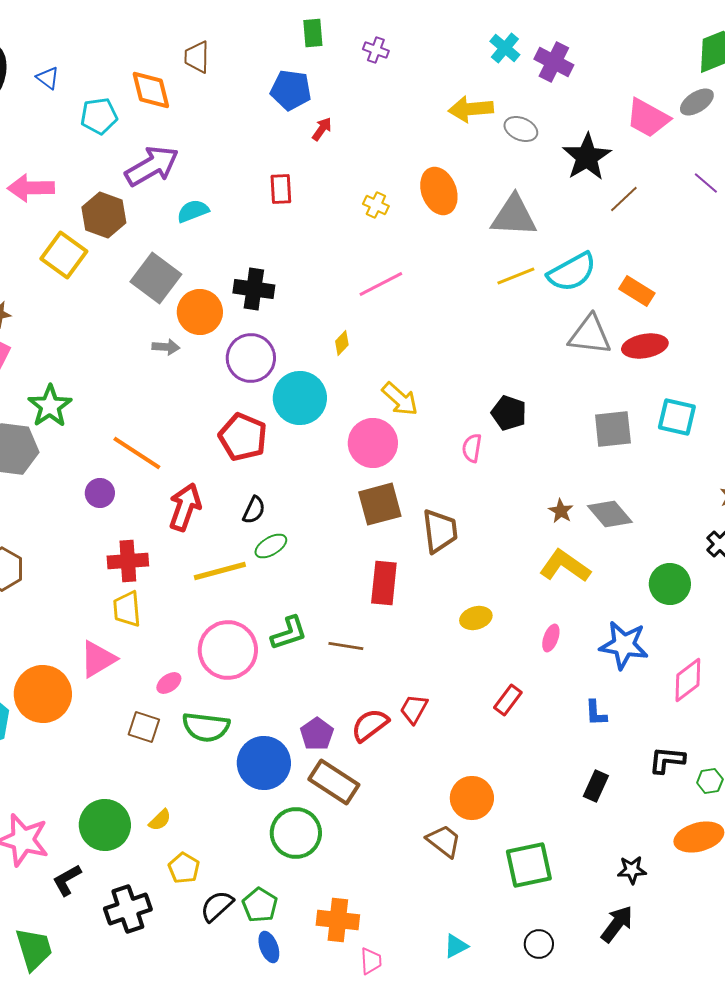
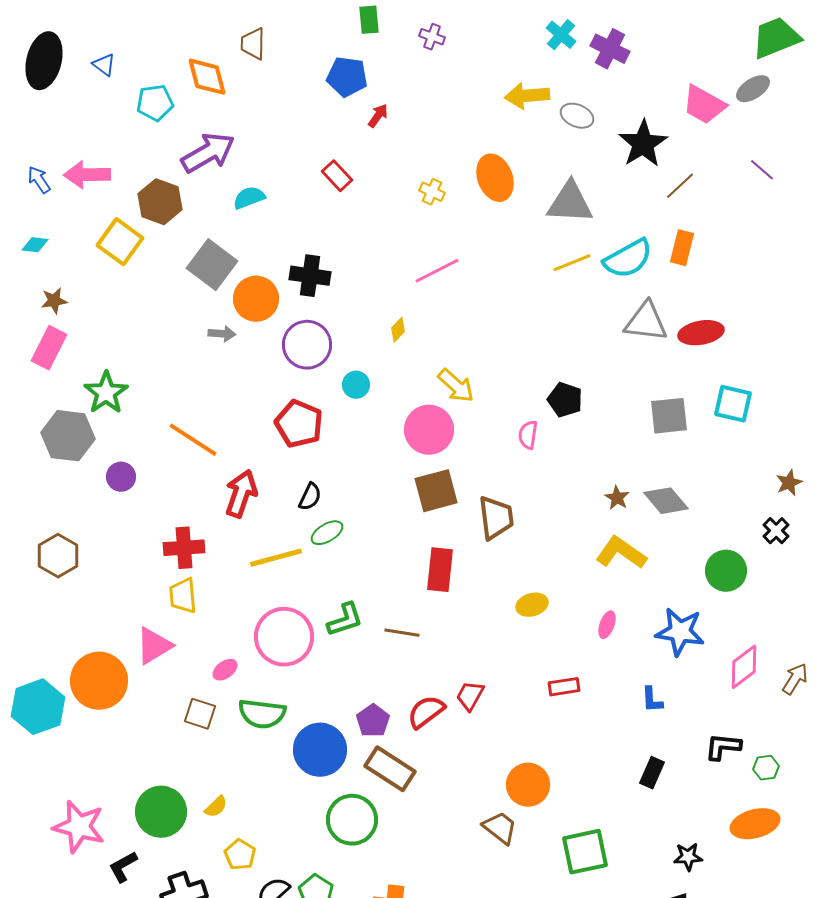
red rectangle: (281, 189) -> (337, 176), turned -40
orange rectangle: (637, 291) -> (682, 248), moved, turned 72
cyan circle: (300, 398) -> (356, 385), size x0.5
purple circle: (100, 493) -> (121, 477), moved
red rectangle: (508, 700) -> (564, 687), turned 44

